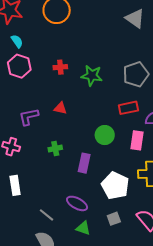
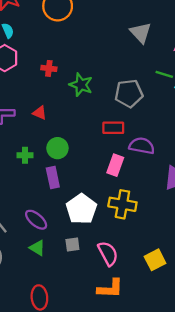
green circle: (105, 135) -> (57, 148), moved
purple rectangle: (84, 163) -> (53, 178), turned -36

